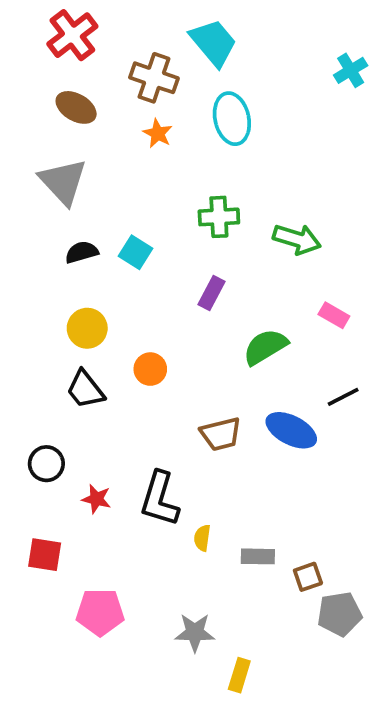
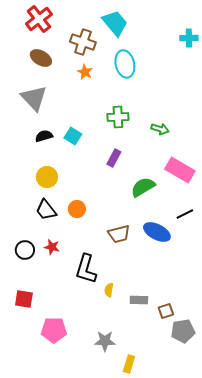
cyan cross: (351, 70) -> (189, 38), turned 30
green arrow: (297, 239) -> (160, 129), size x0.7
pink rectangle: (334, 315) -> (180, 170), size x1.8
orange circle: (150, 369) -> (77, 209), moved
red star: (96, 499) -> (52, 247), moved

